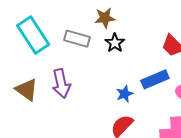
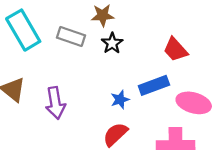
purple arrow: (61, 84) -> (55, 103), moved

